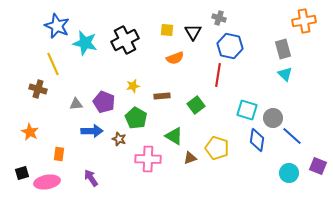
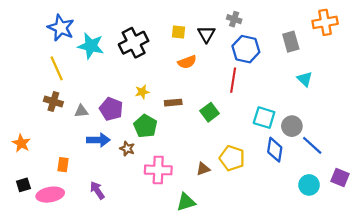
gray rectangle: (283, 49) -> (291, 42), moved
brown cross: (38, 89) -> (53, 102), moved
orange star: (30, 132) -> (21, 143), moved
green triangle: (174, 136) -> (186, 202), moved, turned -48

